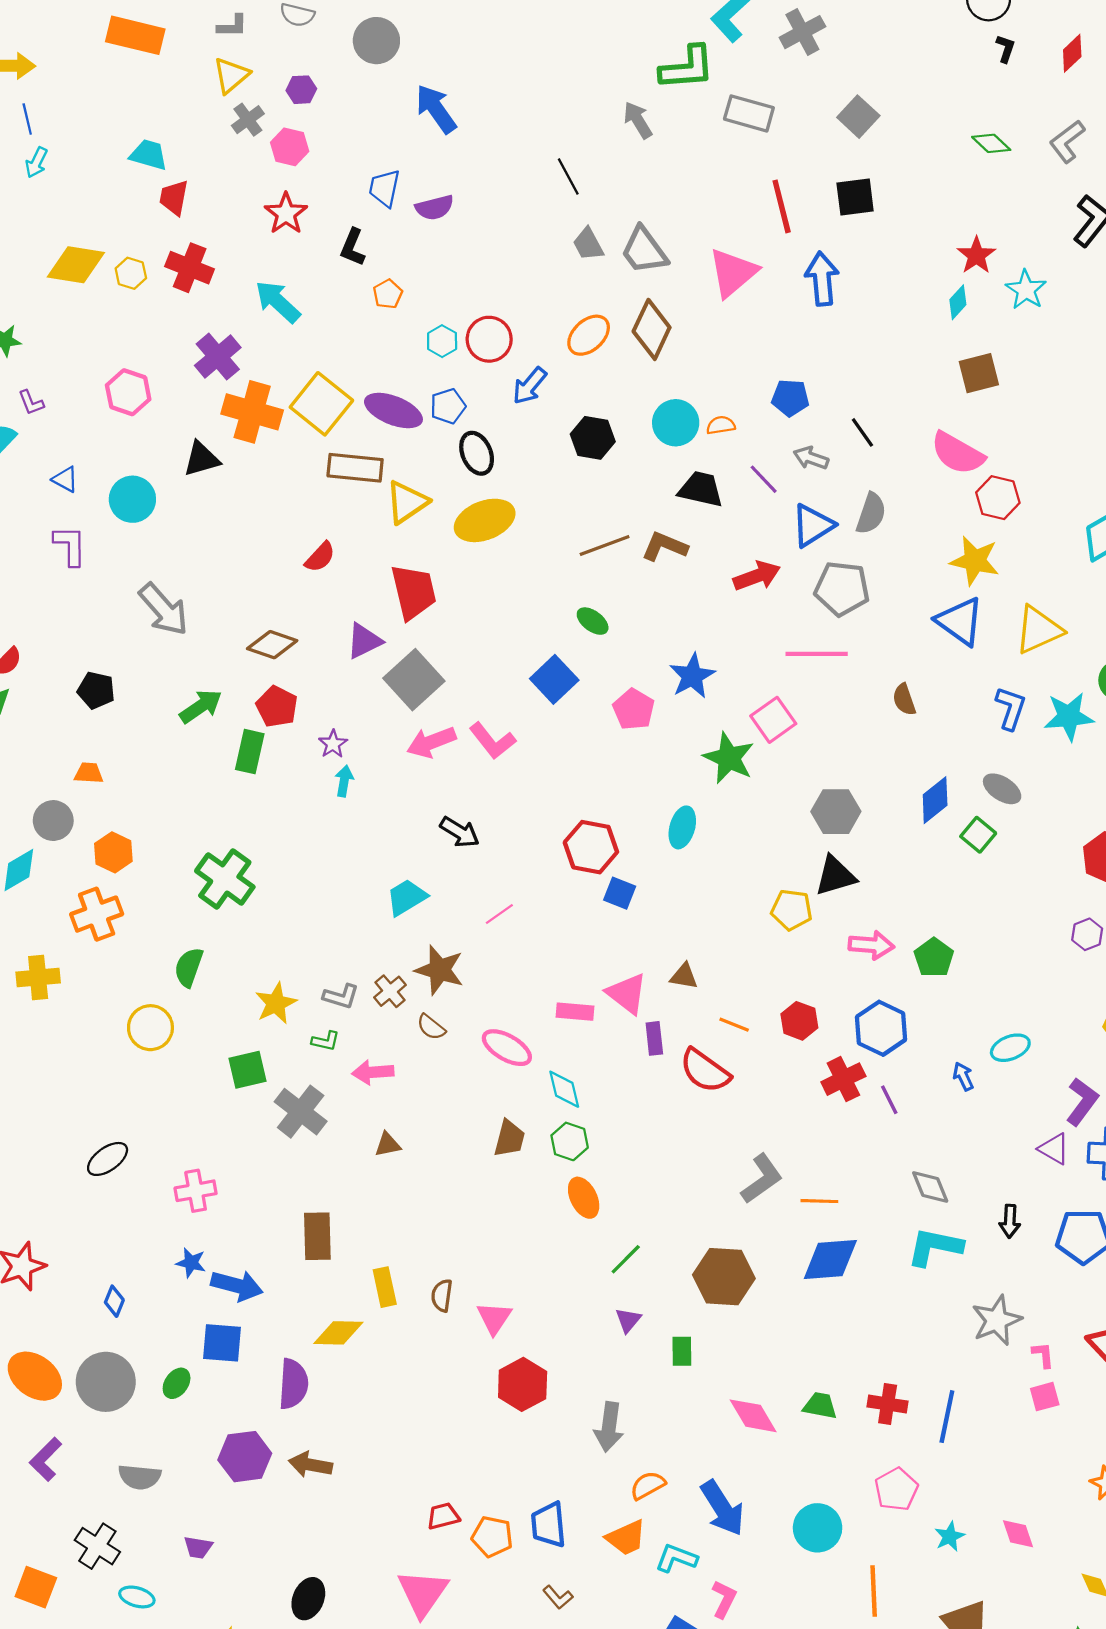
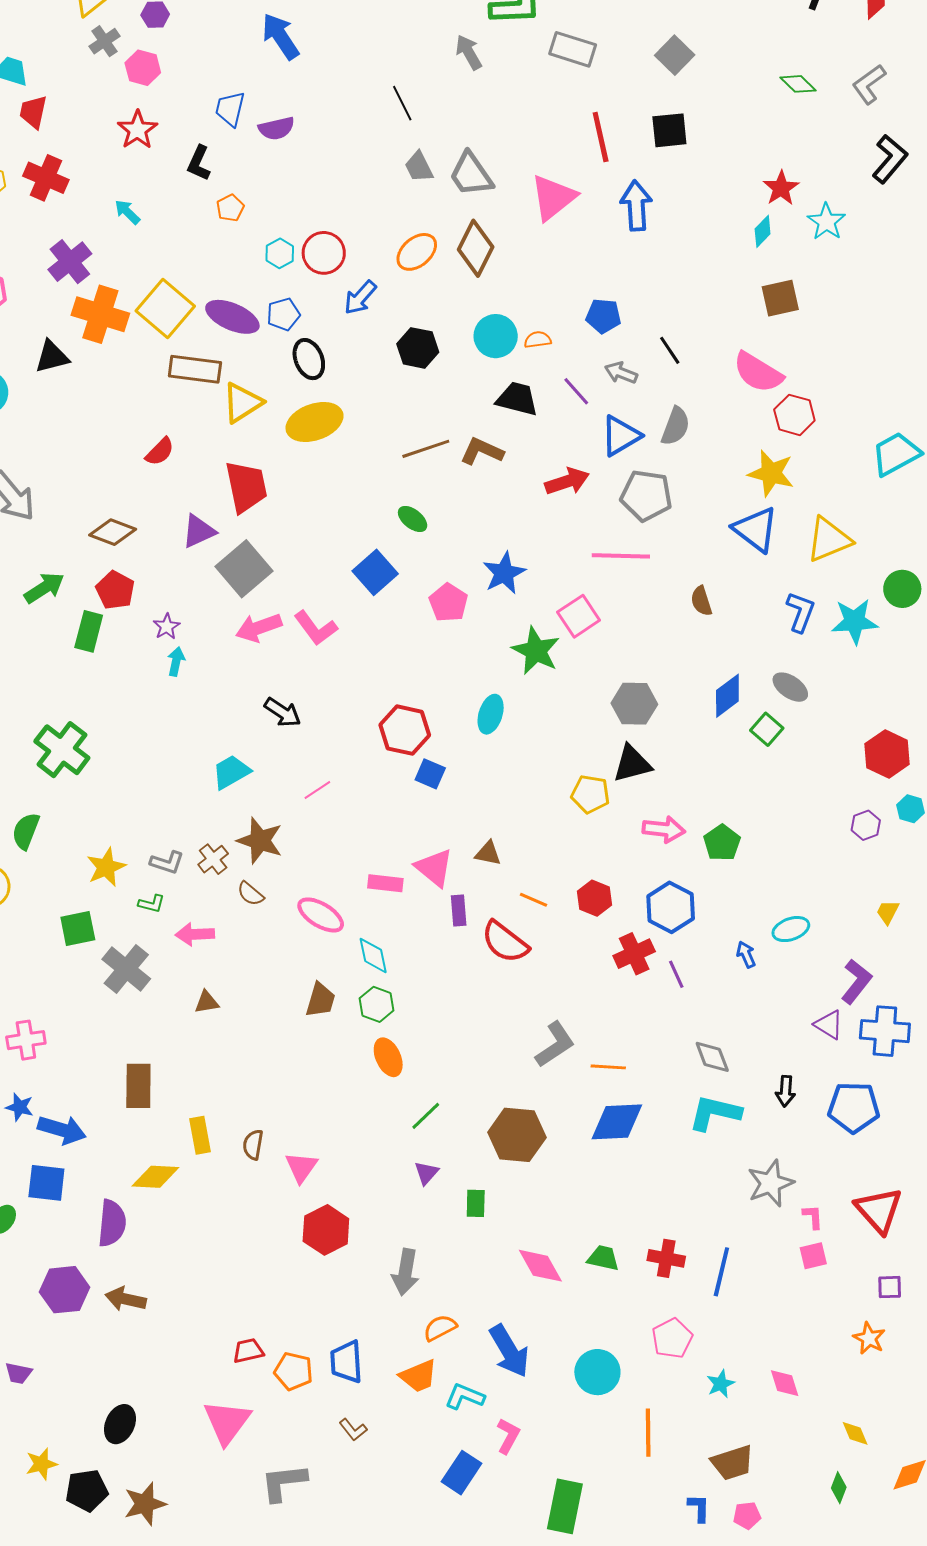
cyan arrow: (278, 302) -> (127, 212), size x0.6

